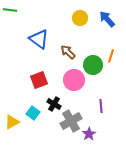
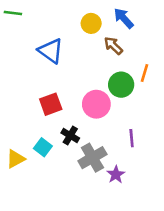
yellow circle: (80, 18) -> (91, 23), moved
blue arrow: (107, 19) -> (124, 18), moved
brown arrow: (68, 52) -> (113, 46), moved

